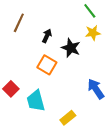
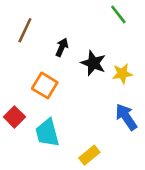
yellow star: (93, 33) -> (122, 74), moved
orange square: (47, 65) -> (45, 85), moved

